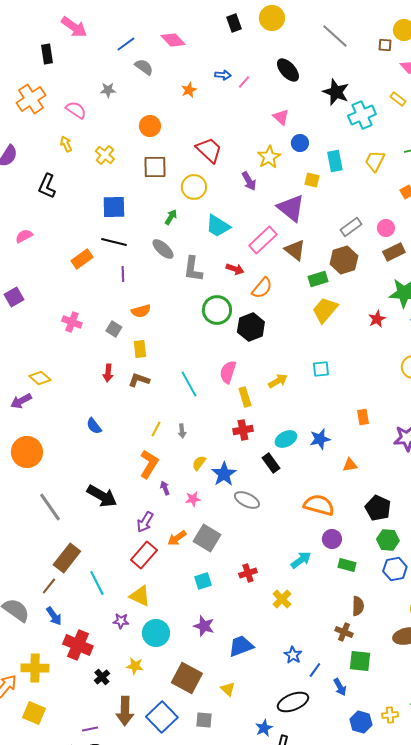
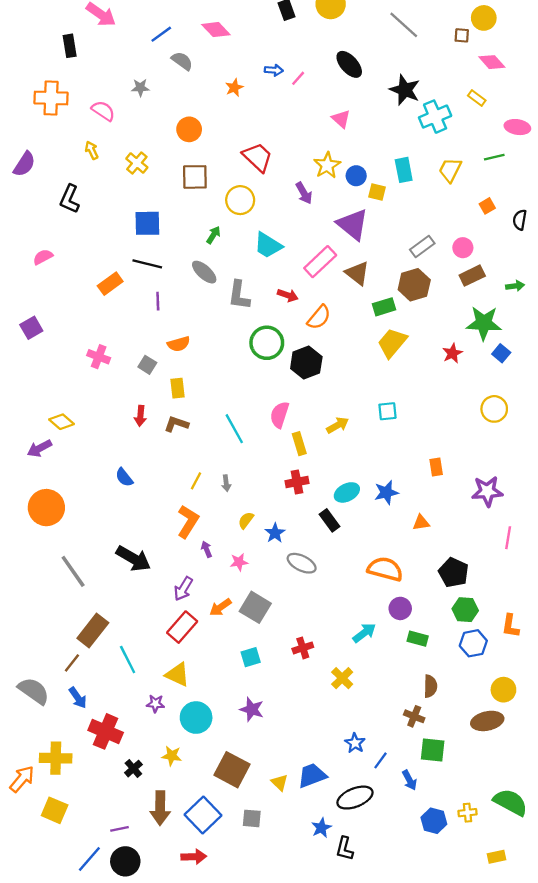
orange cross: (31, 99) -> (51, 98), turned 36
blue circle: (300, 143) -> (356, 176), moved
blue star: (224, 474) -> (275, 533), size x0.7
blue trapezoid: (241, 646) -> (312, 776), moved

